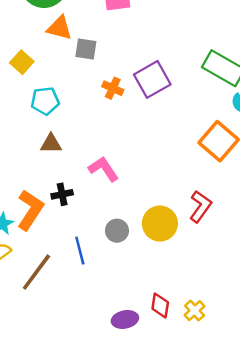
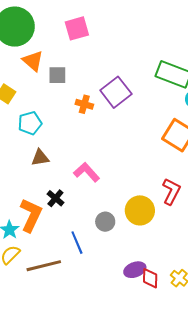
orange triangle: (59, 28) -> (33, 61), turned 35
black cross: (62, 194) -> (55, 198), turned -30
brown line: (36, 272) -> (44, 266), turned 48
purple ellipse: (125, 319) -> (135, 270), moved

